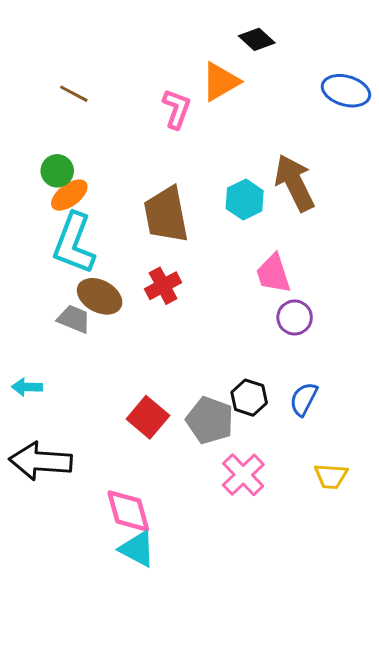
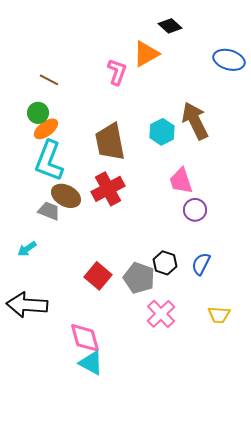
brown line: (74, 94) -> (49, 80), moved
red cross: (163, 286) -> (108, 189), size x1.4
cyan arrow: (27, 387) -> (27, 249), moved, turned -36

